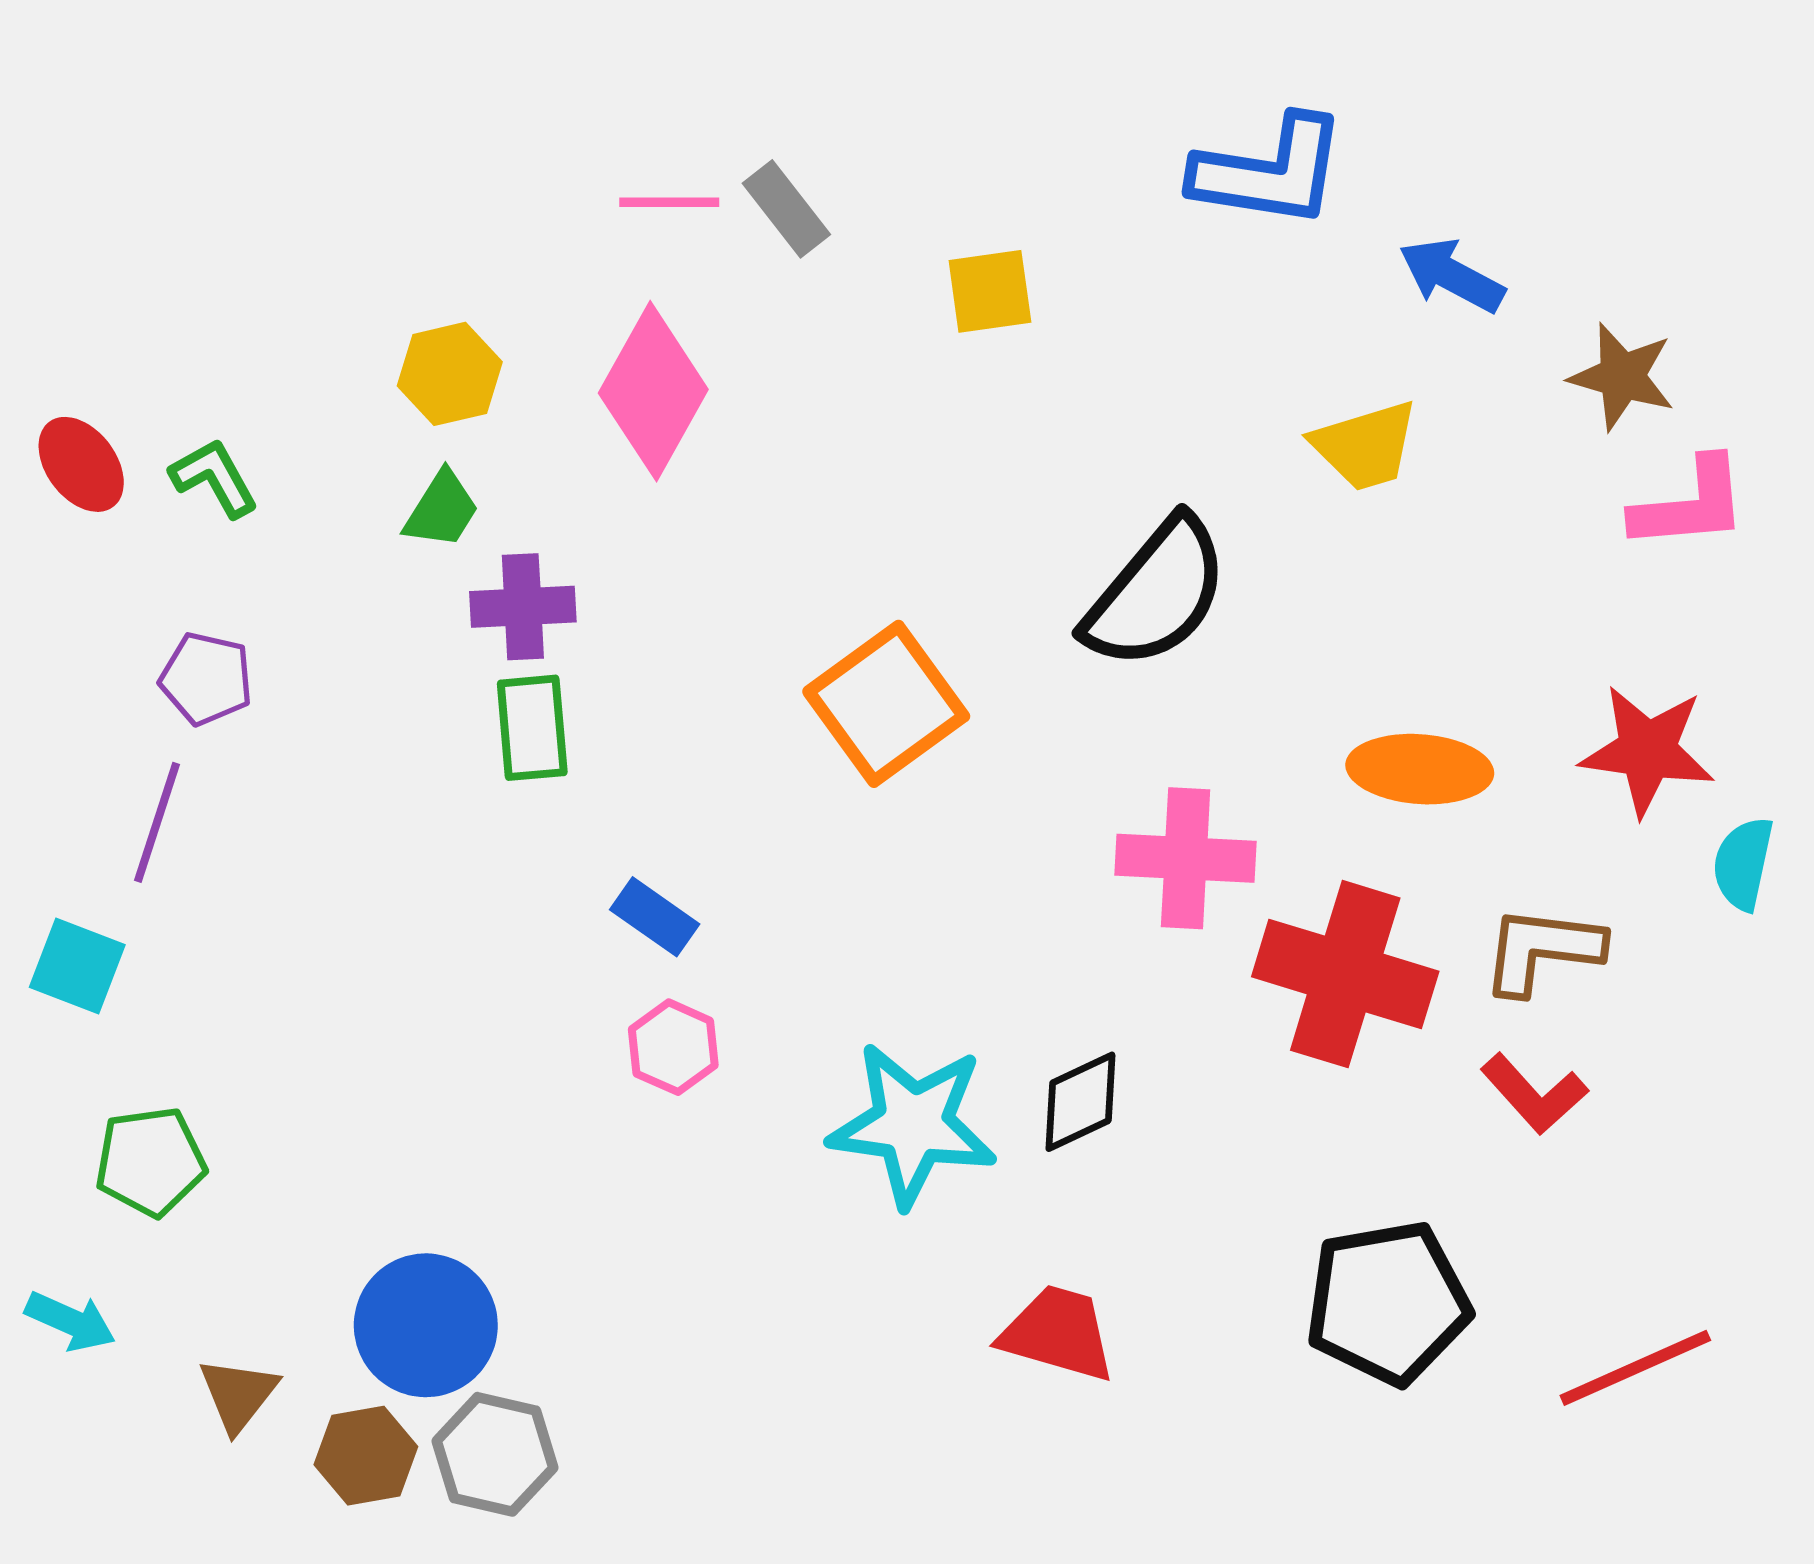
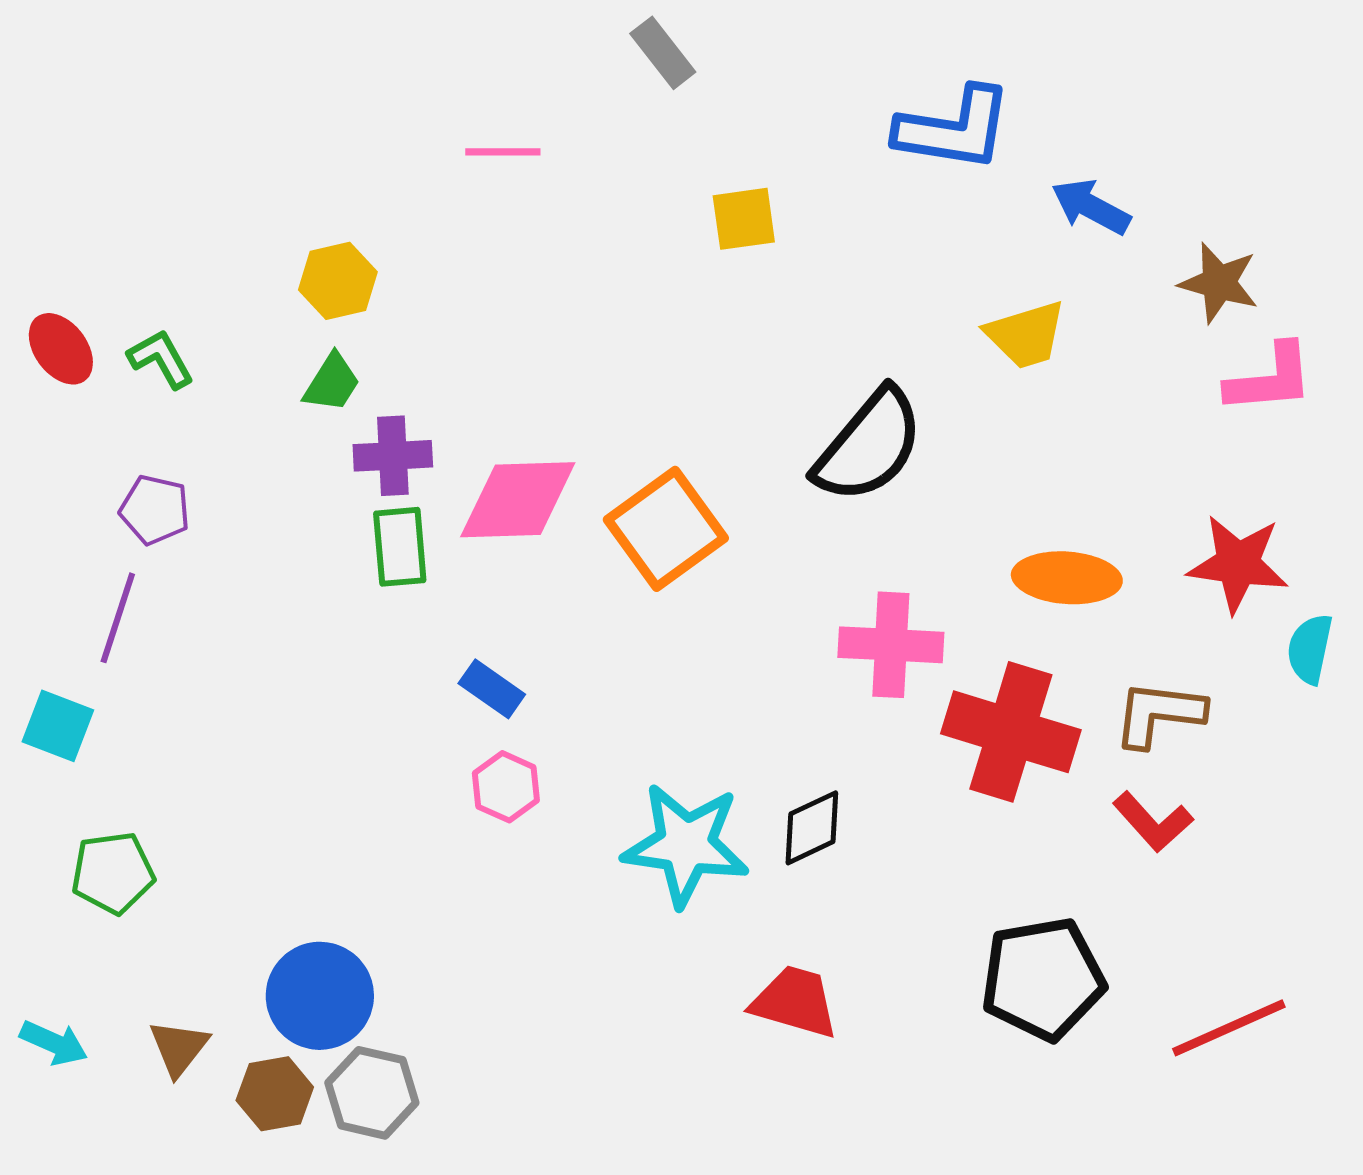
gray rectangle: (786, 209) -> (663, 53), moved
pink diamond: (653, 391) -> (518, 500), moved, turned 59
cyan arrow: (71, 1321) -> (54, 1043), moved

